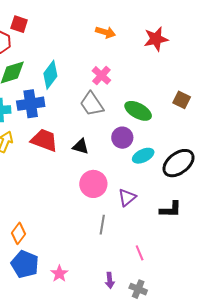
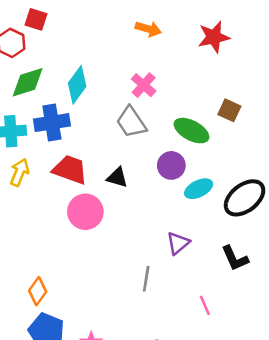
brown square: (182, 100) -> (229, 110), moved
pink circle: (93, 184) -> (85, 212), moved
black L-shape: (171, 209) -> (235, 258), turned 65
pink line: (140, 253) -> (205, 305), moved

